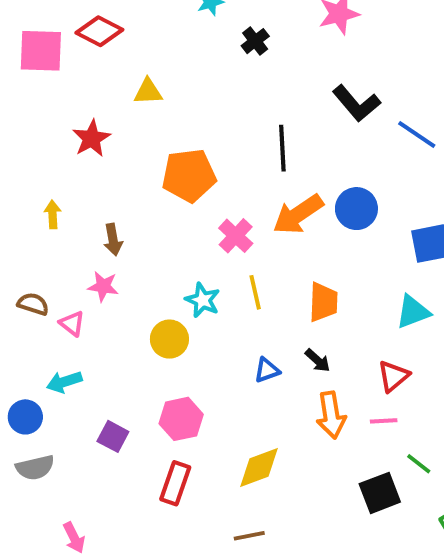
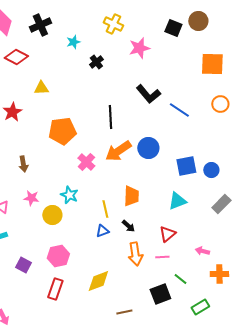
pink star: (103, 286) -> (31, 198), moved
yellow line: (255, 292) -> (105, 209), moved
brown line: (249, 536) -> (124, 312), moved

